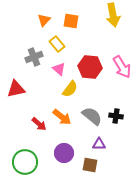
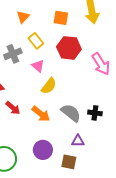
orange square: (71, 21) -> (61, 18), moved
red hexagon: (90, 67) -> (69, 48), moved
red arrow: (39, 124) -> (13, 108), moved

